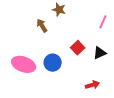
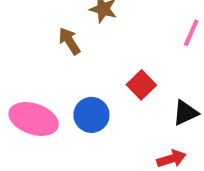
black triangle: (100, 53) -> (185, 113), moved

